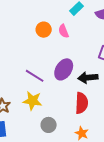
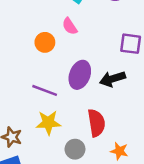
orange circle: (44, 30) -> (45, 42), moved
red semicircle: (82, 103) -> (96, 123), moved

